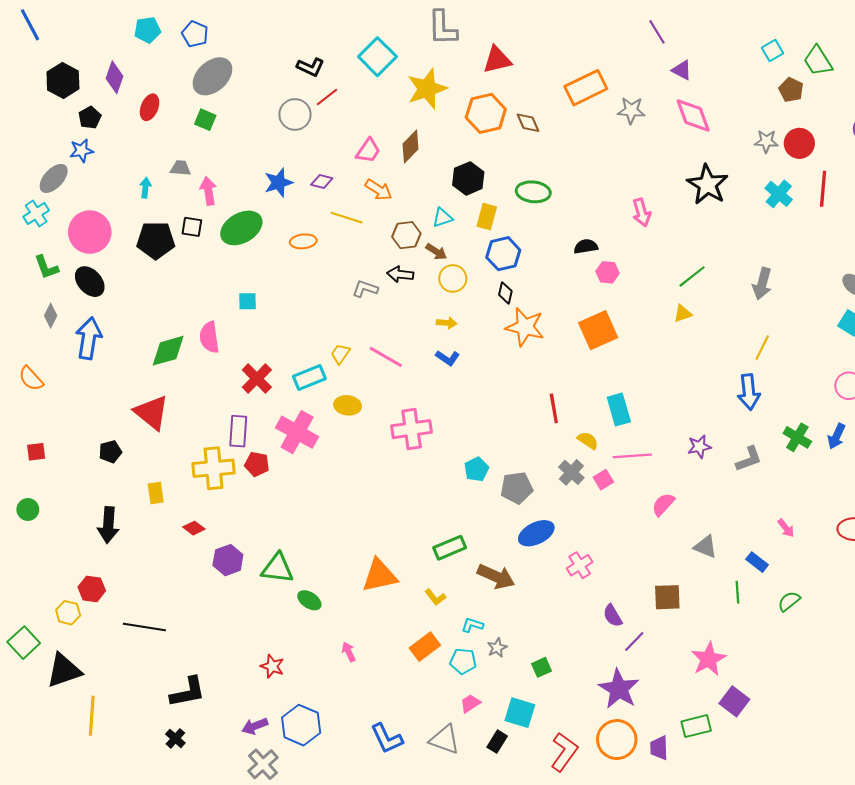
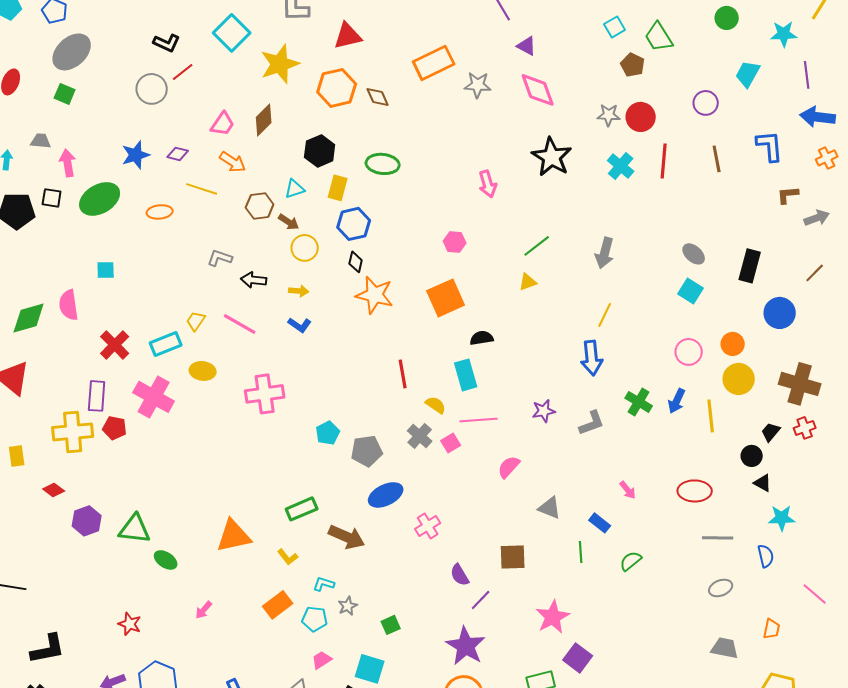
black semicircle: (586, 247) -> (482, 338), moved
black arrow: (400, 274) -> (254, 280), moved
pink arrow: (349, 652) -> (204, 610), turned -114

